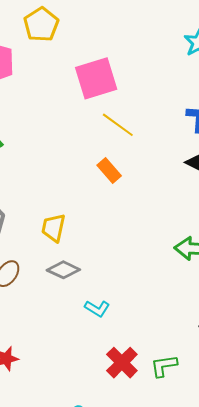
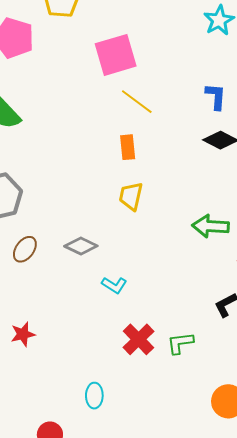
orange rectangle: (109, 170) -> (128, 147), turned 35
yellow trapezoid: (54, 228) -> (131, 196), moved

